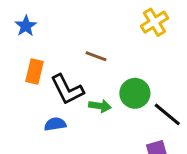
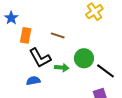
orange rectangle: (35, 71) -> (26, 35), moved

